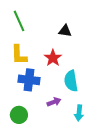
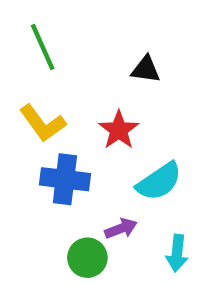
yellow L-shape: (19, 55) -> (43, 123), turned -35
cyan semicircle: (71, 81) -> (159, 181), turned -115
green circle: (19, 115) -> (87, 258), moved

